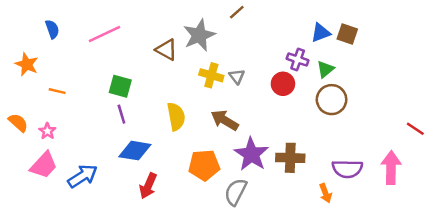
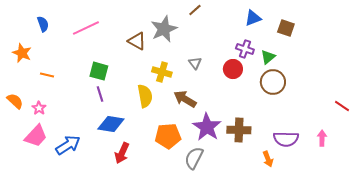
blue triangle: (321, 33) -> (253, 18), moved
yellow cross: (211, 75) -> (162, 72), moved
pink arrow: (391, 168) -> (322, 138), size x0.6

